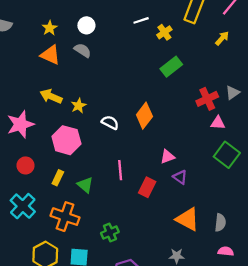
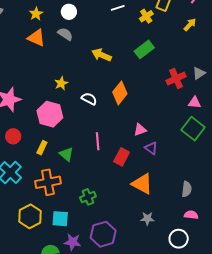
yellow cross: (164, 32) -> (146, 16), moved
yellow arrow: (51, 96) -> (102, 55), moved
pink triangle: (218, 123) -> (195, 102), moved
orange cross: (65, 217) -> (48, 182), turned -30
orange triangle: (188, 219) -> (142, 184), moved

